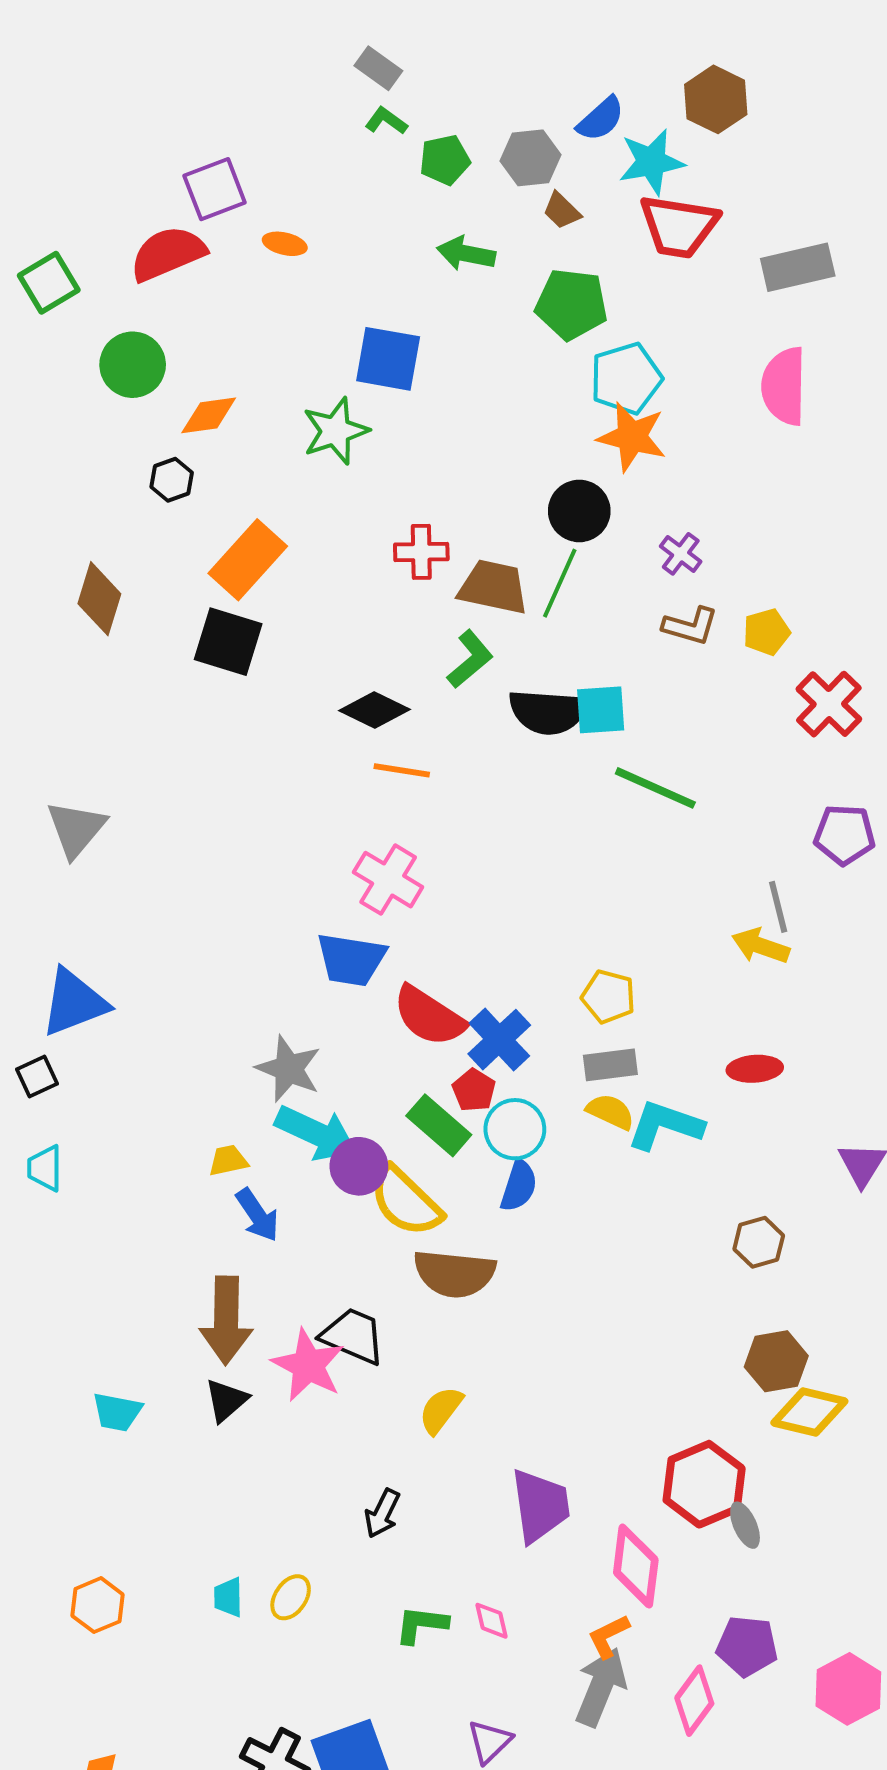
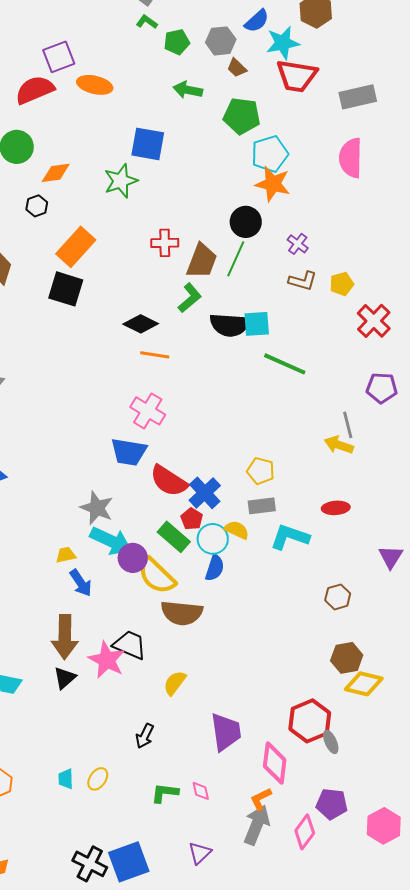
orange ellipse: (285, 244) -> (95, 85), size x1.6
brown trapezoid: (493, 587) -> (202, 261), turned 99
yellow semicircle: (610, 1112) -> (237, 530), moved

